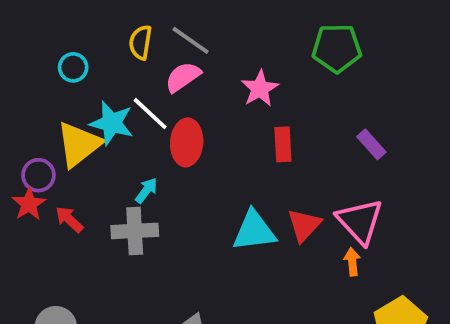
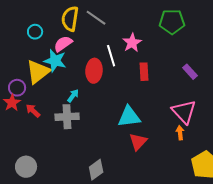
yellow semicircle: (140, 42) -> (70, 19), size x1.4
pink semicircle: (183, 77) -> (63, 44), moved
white line: (150, 114) -> (111, 56), moved, turned 30
red triangle: (304, 225) -> (138, 142), moved

